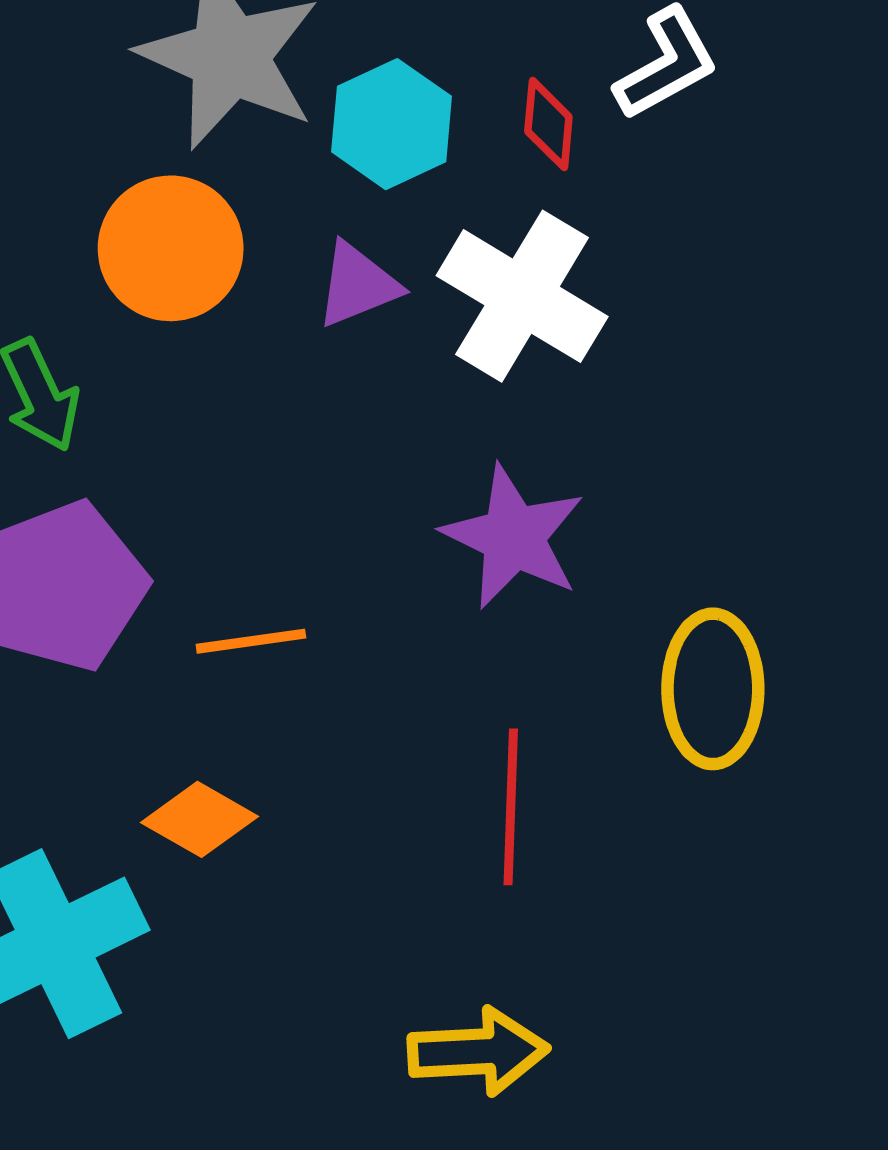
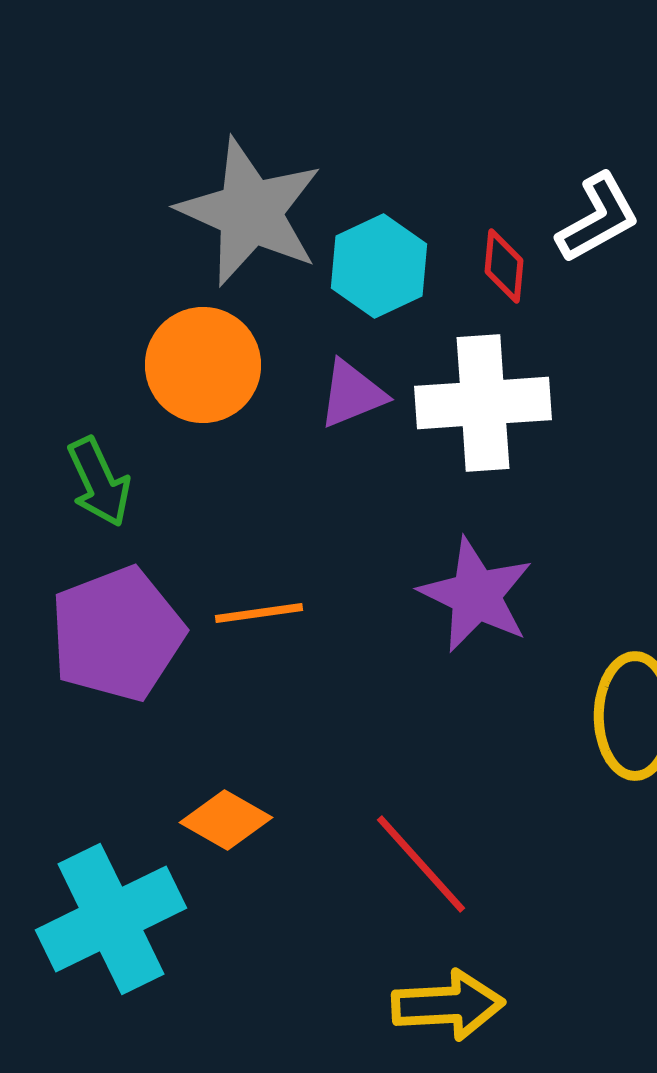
white cross: (522, 296) -> (483, 403), turned -35
orange line: (251, 641) -> (259, 613), moved
red line: (511, 807) -> (421, 864), moved, turned -44

